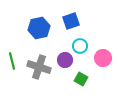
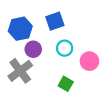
purple circle: (65, 60) -> (33, 49), moved
gray cross: (39, 67) -> (20, 71), turned 35

